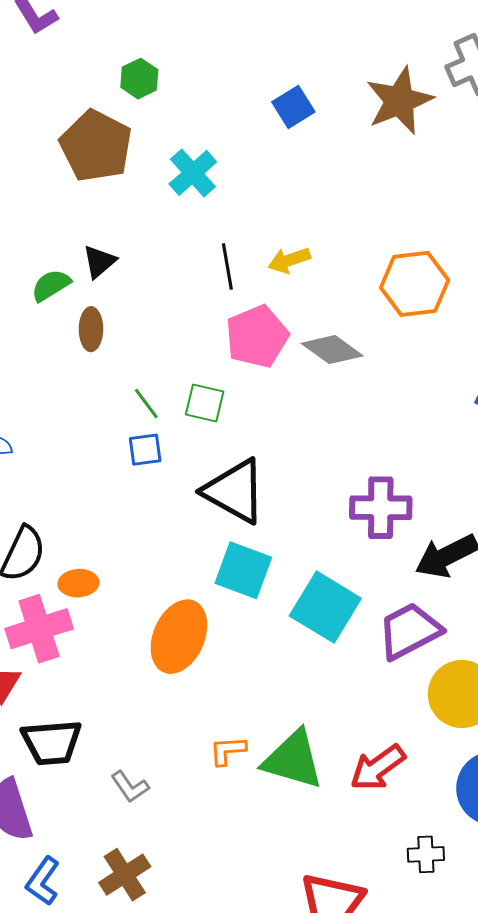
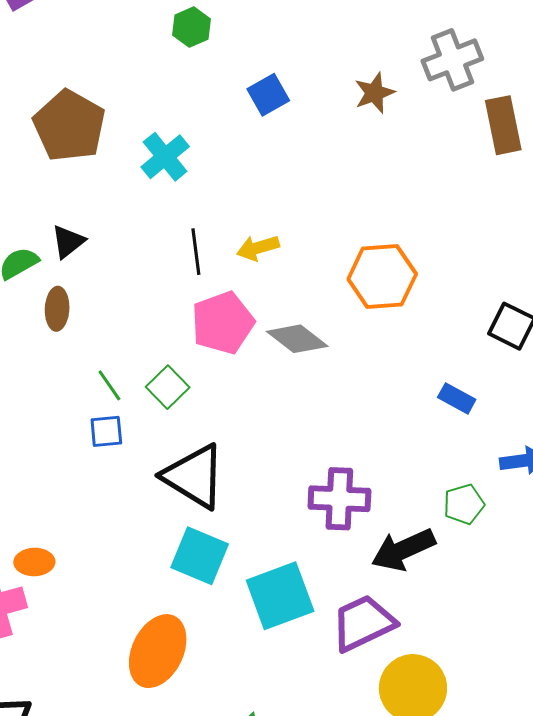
green hexagon: (139, 79) -> (191, 27), moved
brown star: (399, 101) -> (374, 93), size x0.6
green square: (205, 403) -> (168, 387), turned 30
cyan square: (325, 607) -> (280, 596), turned 36
orange ellipse: (179, 637) -> (158, 651), moved

